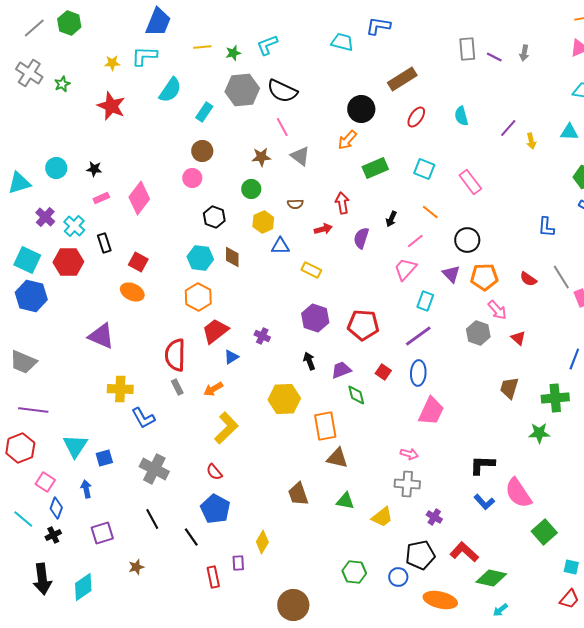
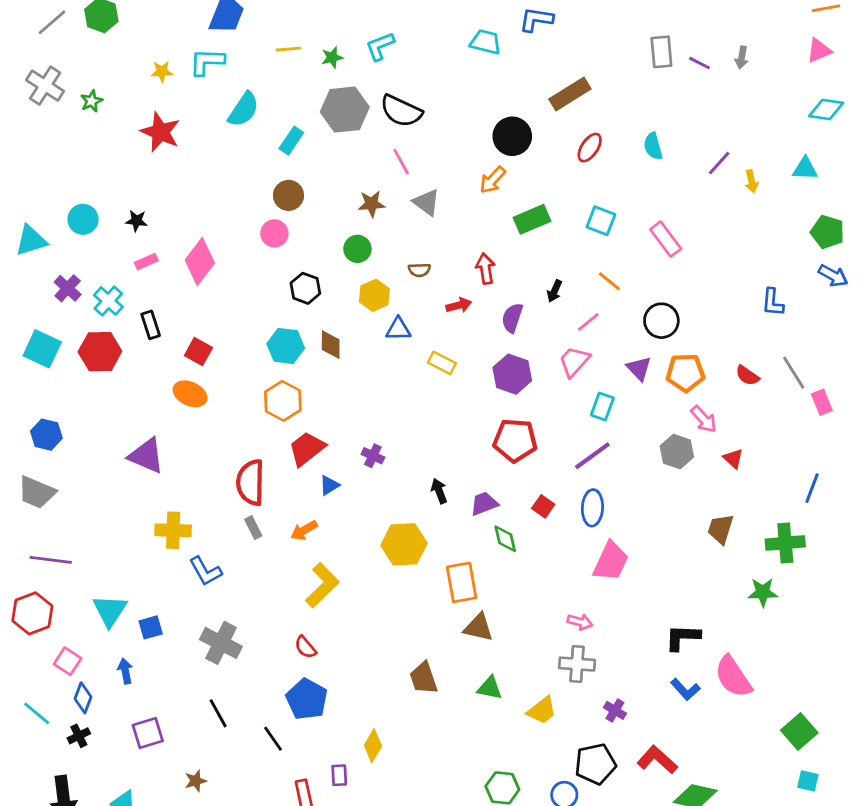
blue hexagon: (31, 296) -> (46, 435), moved, size x0.7
purple hexagon: (315, 318) -> (512, 374), moved
green square: (544, 532) -> (799, 732), moved

